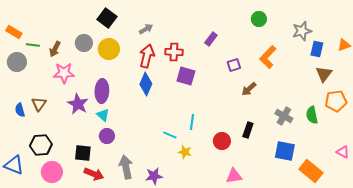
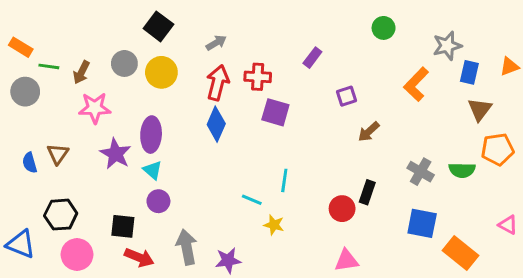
orange L-shape: (268, 57) -> (416, 84), moved
green semicircle: (312, 115) -> (462, 170), turned -78
red circle: (222, 141) -> (342, 209), moved

